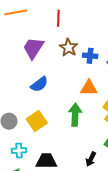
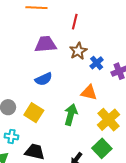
purple trapezoid: (33, 48) -> (46, 44), turned 40
blue cross: (90, 56) -> (97, 63), turned 32
yellow square: (37, 121) -> (34, 113), turned -36

